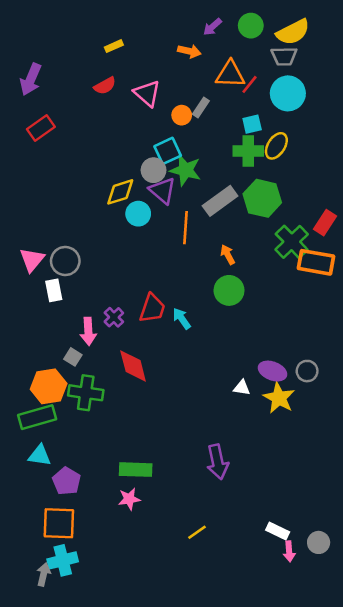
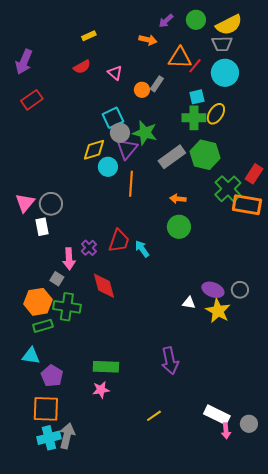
pink triangle: (147, 93) -> (115, 73), size x0.7
cyan square: (168, 151) -> (113, 118), moved
purple triangle: (162, 191) -> (127, 149), turned 30
orange line: (186, 228) -> (131, 184), moved
orange arrow: (228, 255) -> (178, 199), turned -56
green rectangle: (37, 417) -> (43, 326), moved, size x0.7
white rectangle: (278, 531) -> (217, 415), size x1.4
gray arrow: (43, 574) -> (67, 436), moved, size x1.4

